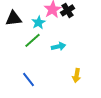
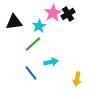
cyan arrow: (58, 46) -> (51, 62), moved
blue line: (28, 79) -> (31, 73), moved

